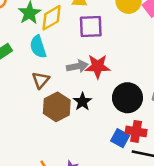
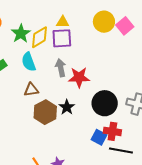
purple square: (91, 26) -> (62, 38), moved
gray arrow: (77, 66) -> (61, 68), moved, turned -90
brown triangle: (41, 80) -> (31, 90), turned 42

